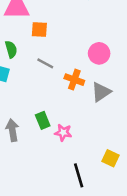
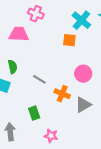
orange square: (39, 30) -> (69, 40), moved
green rectangle: (43, 120) -> (34, 113), moved

